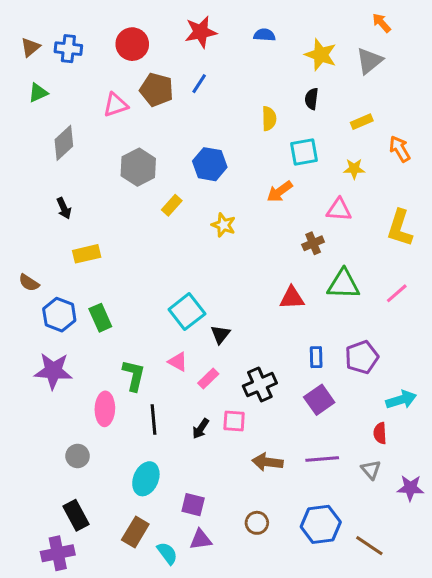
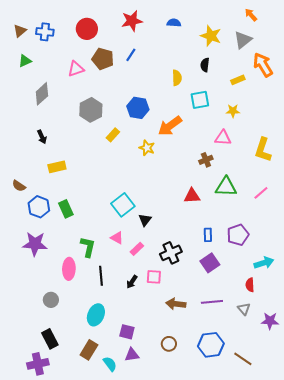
orange arrow: (400, 149) -> (263, 65), moved, size x1.4
orange arrow: (280, 192) -> (170, 126), moved, size x1.4

